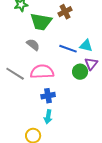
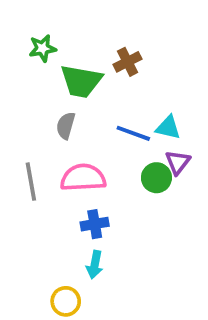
gray semicircle: (33, 45) -> (66, 126), turned -112
gray line: (15, 74) -> (31, 182), turned 48

